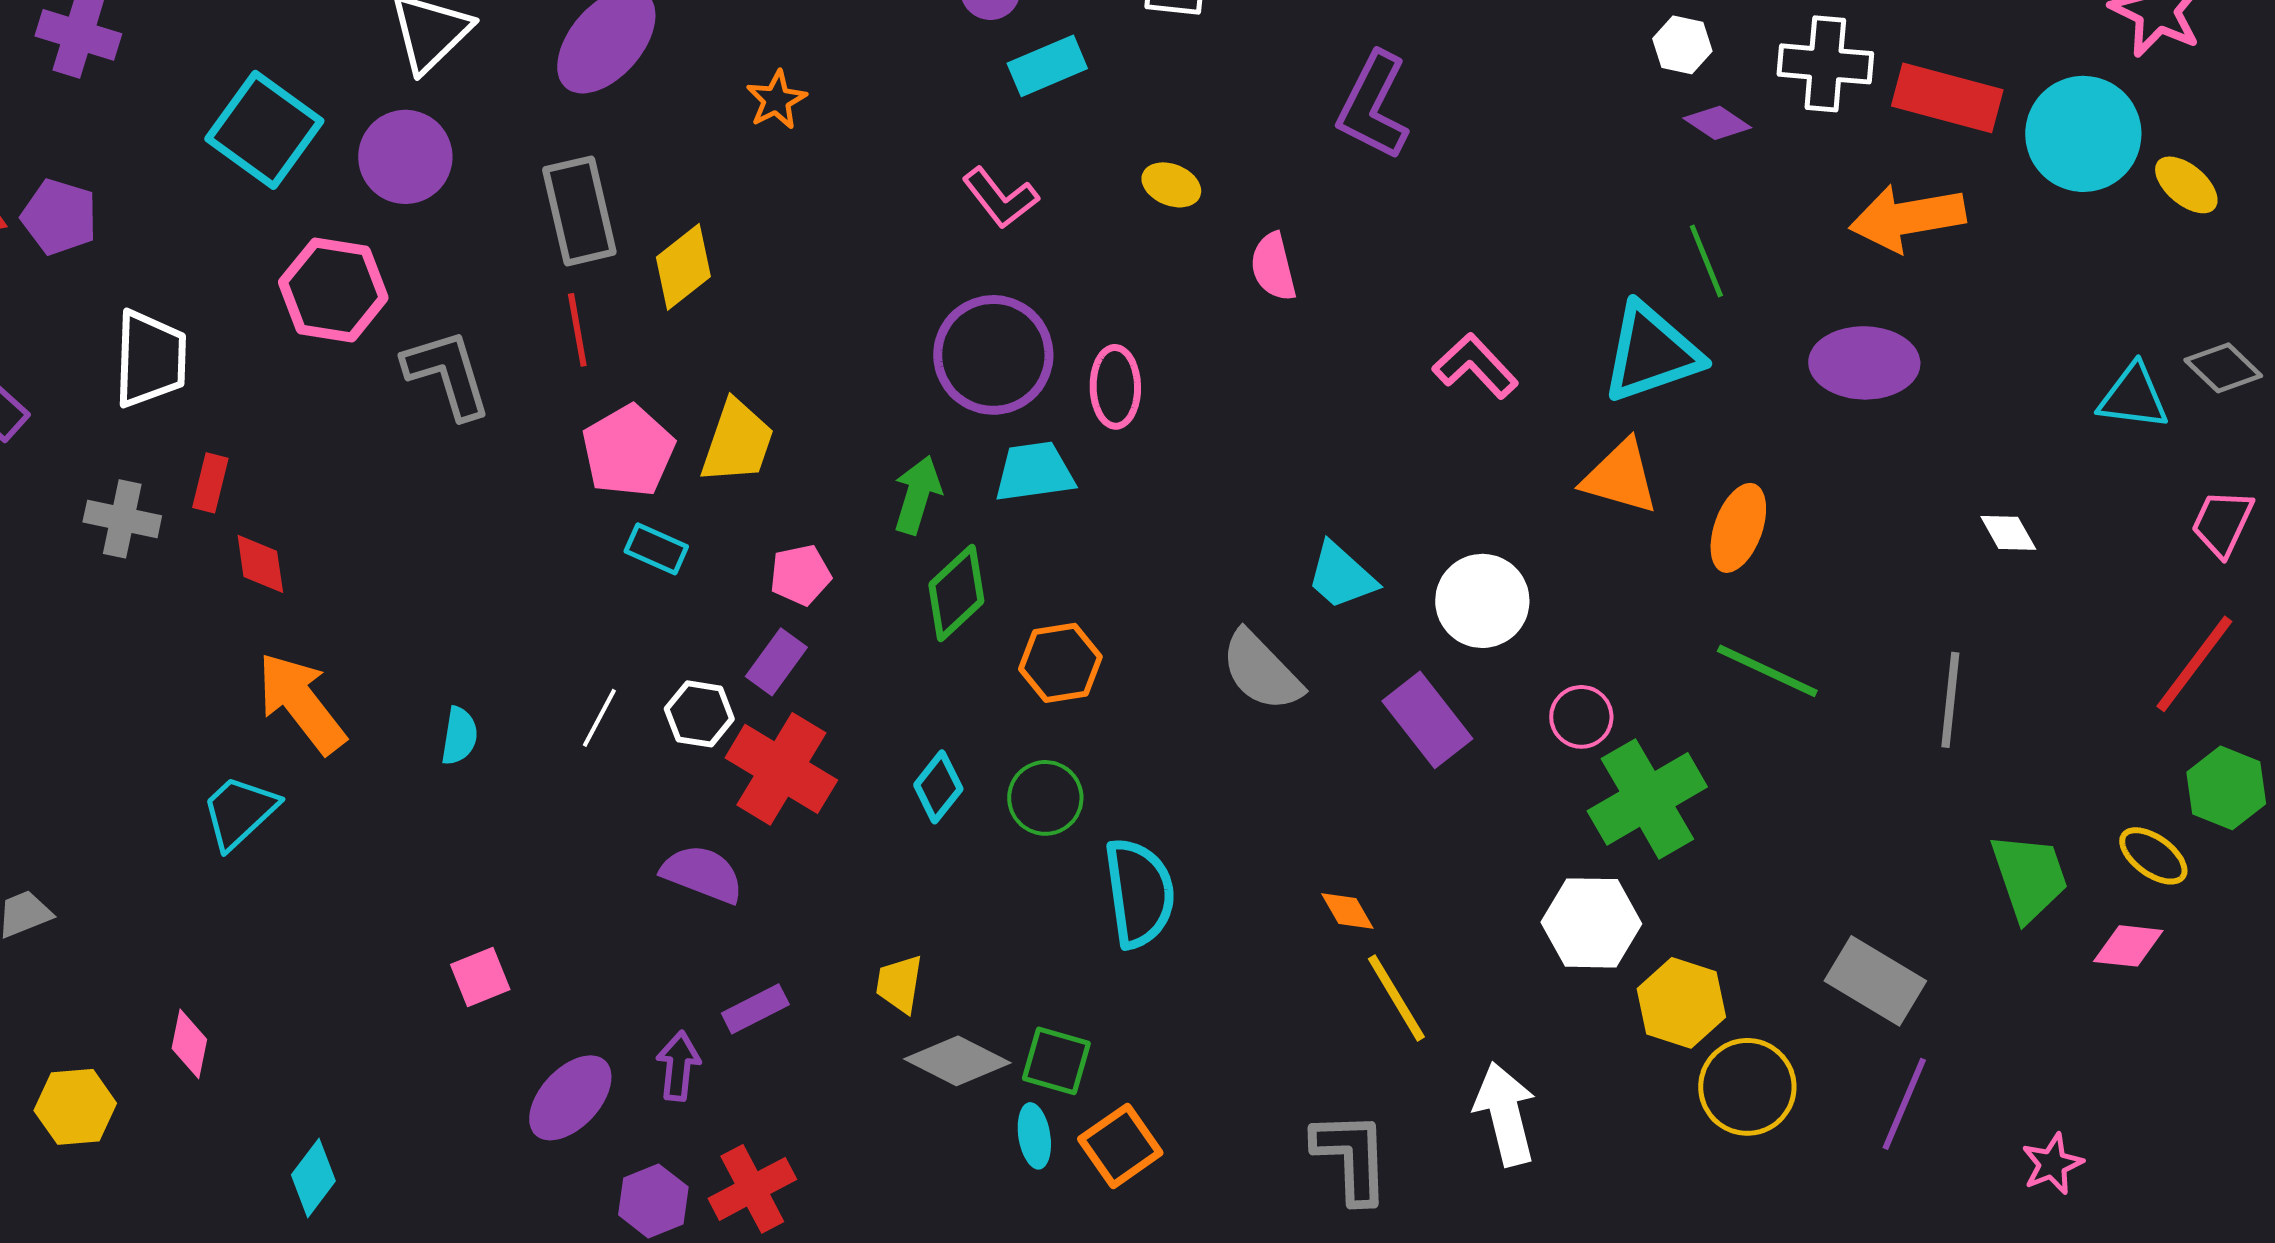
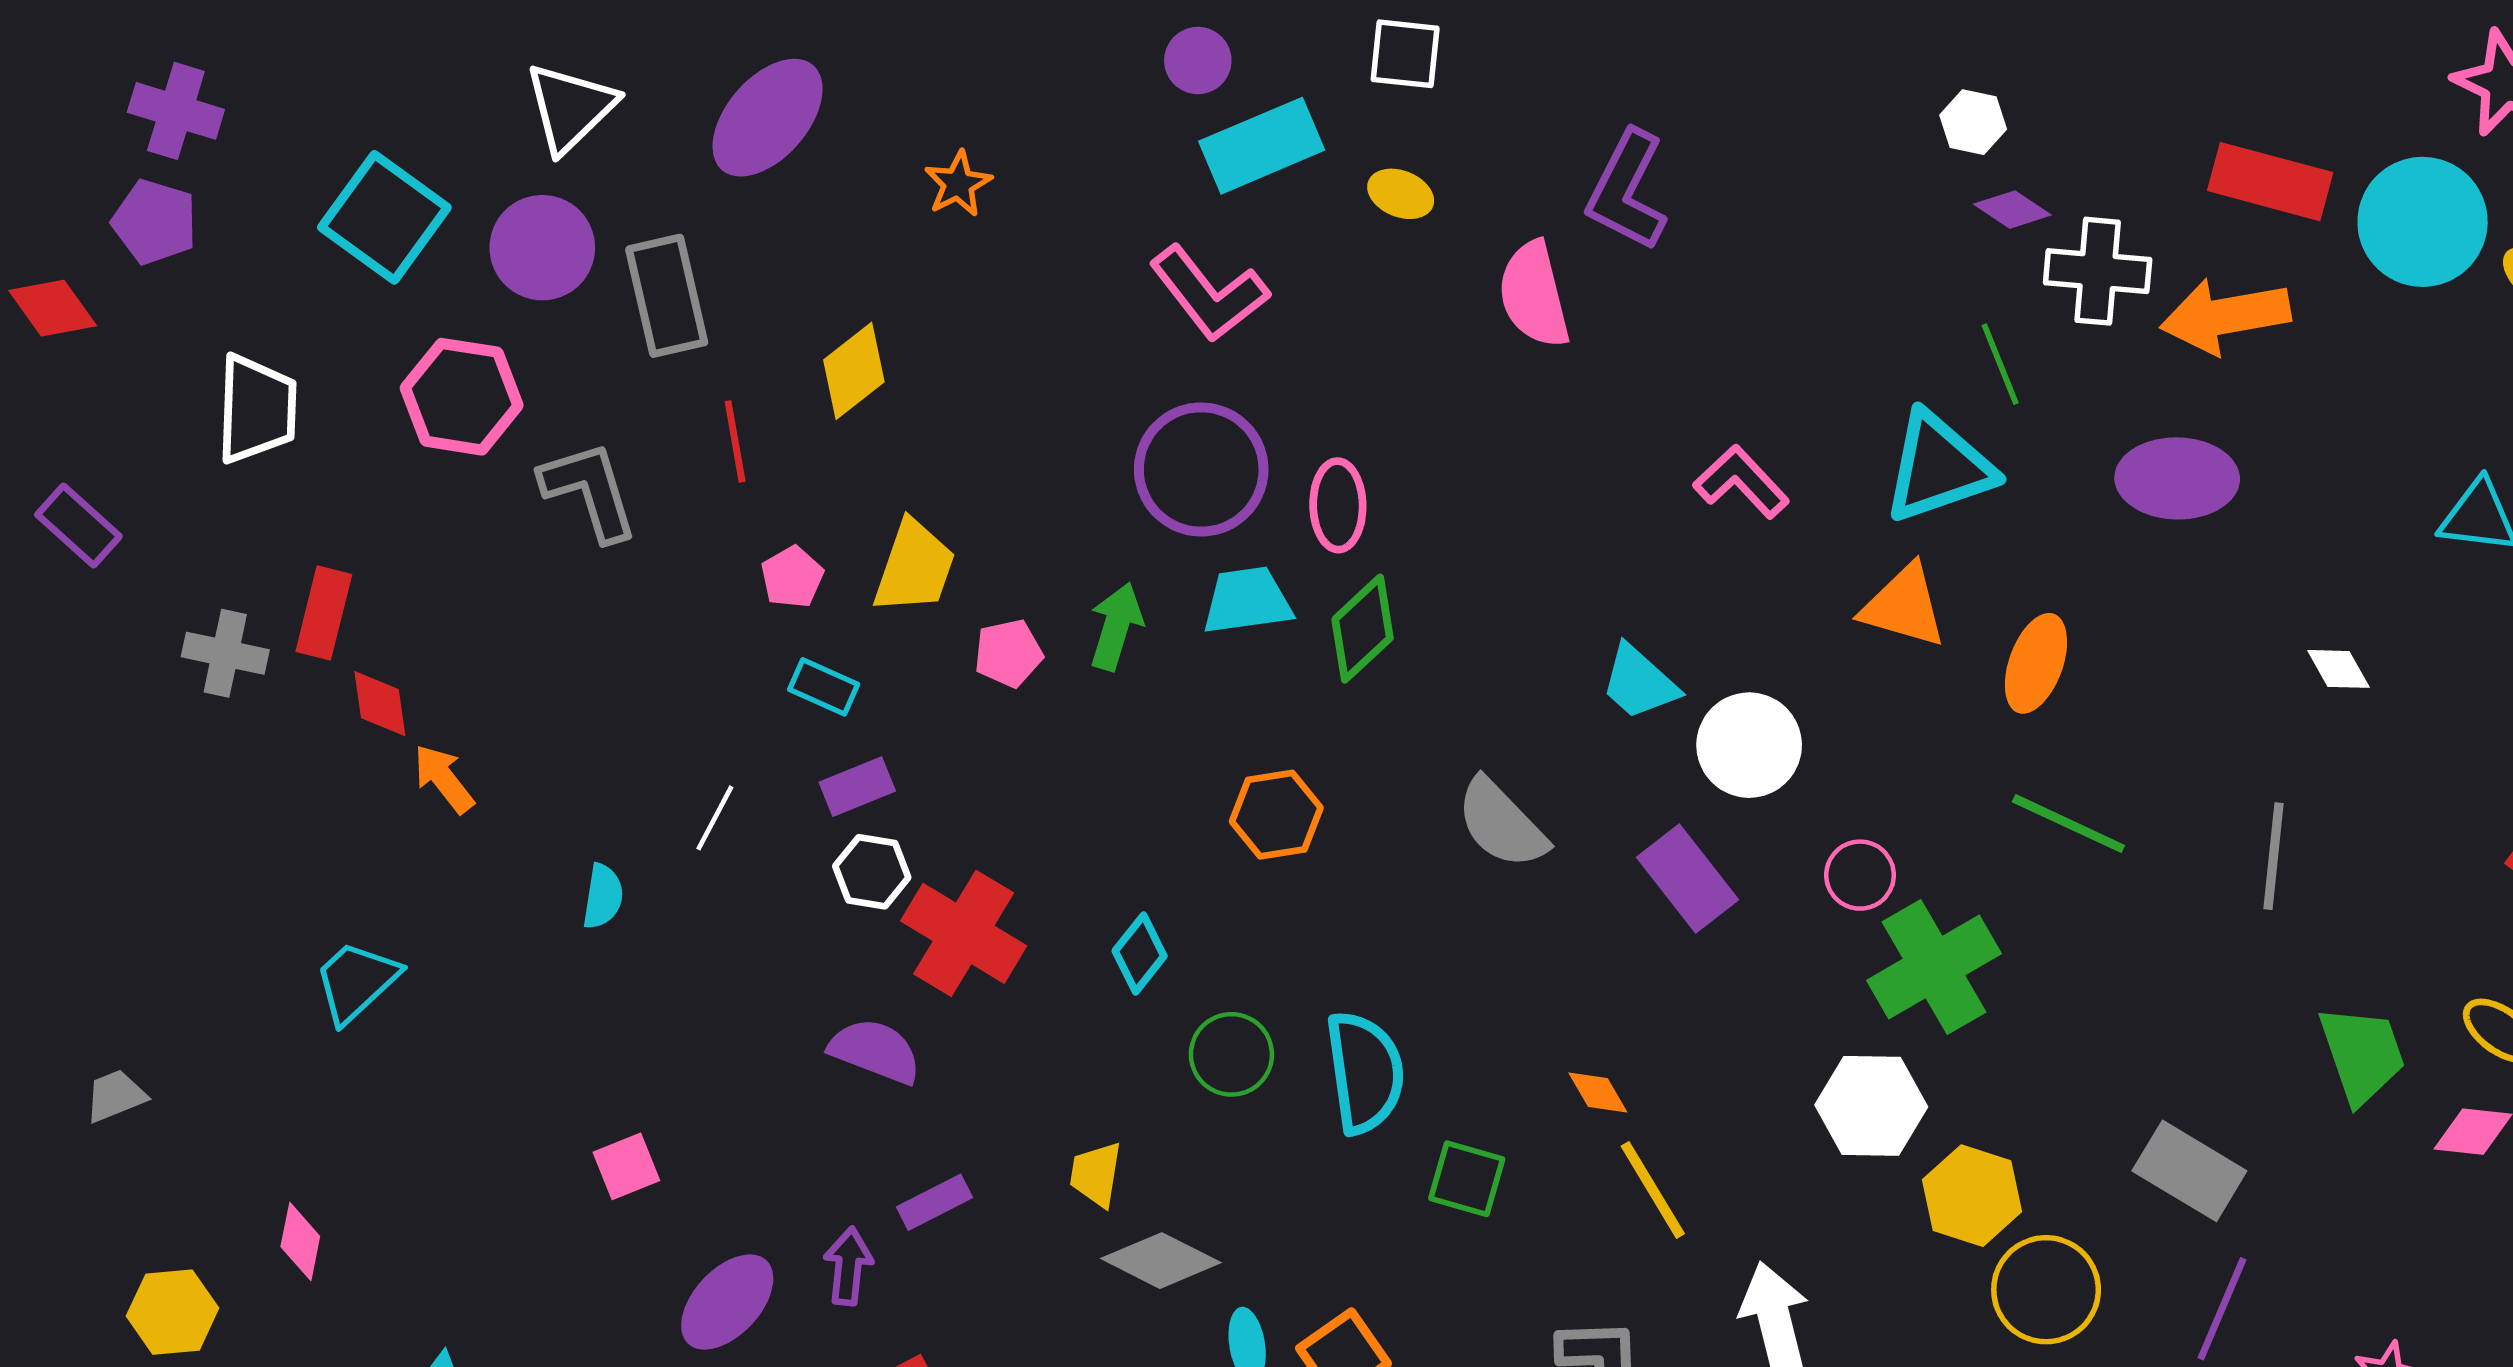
white cross: (1825, 64) -> (2098, 271), moved
cyan rectangle: (1047, 66) -> (1262, 146), size x1.4
yellow ellipse: (1171, 185) -> (1401, 194), moved
pink L-shape: (1000, 198) -> (1209, 294), size x1.4
gray rectangle: (579, 211) -> (667, 296), moved
purple pentagon: (59, 217) -> (155, 222), moved
pink semicircle: (1273, 267) -> (1534, 295), moved, size x1.4
white trapezoid: (150, 359) -> (257, 409), moved
pink pentagon: (628, 451) -> (792, 577), size x0.6
red rectangle: (210, 483) -> (324, 613), size x1.4
pink pentagon: (800, 575) -> (1008, 653), moved
cyan trapezoid: (1341, 576) -> (1639, 682), moved
green diamond: (956, 593) -> (1363, 629), moved
purple rectangle: (776, 662) -> (857, 787), moved, turned 32
orange arrow: (301, 703) -> (444, 779), moved, size x0.6
white line: (599, 718) -> (715, 818), moved
green circle: (1045, 798) -> (1231, 1054), moved
green square: (1056, 1061) -> (1467, 1179), moved

